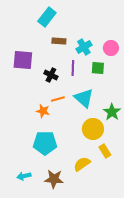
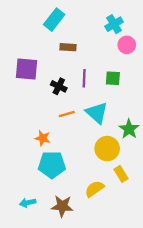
cyan cross: (84, 47) -> (114, 24), moved
pink circle: (111, 48) -> (127, 45), moved
orange star: (43, 111) -> (43, 138), moved

